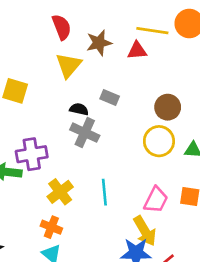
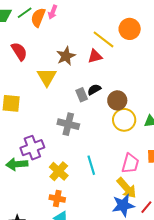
red semicircle: (62, 27) -> (19, 51), moved
yellow line: (152, 31) -> (103, 39), turned 40
gray rectangle: (110, 97) -> (82, 95), turned 56
brown circle: (168, 107) -> (117, 100), moved
black semicircle: (79, 109) -> (94, 90), moved, turned -32

